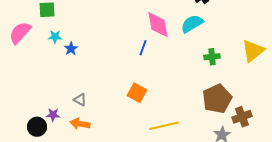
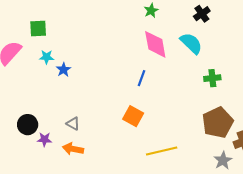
cyan semicircle: (192, 24) -> (191, 43), turned 75
blue line: (143, 48) -> (142, 78), moved
black circle: (37, 127) -> (28, 125), moved

